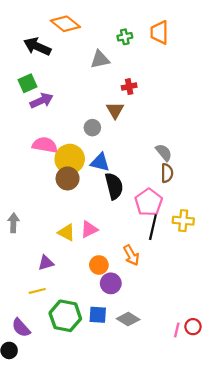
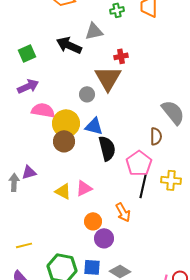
black arrow: (37, 47) -> (69, 45), moved
purple arrow: (42, 101) -> (28, 86), moved
brown triangle: (115, 110) -> (108, 78), size x1.6
gray semicircle: (164, 153) -> (173, 112), moved, size x1.5
purple triangle: (46, 263) -> (29, 172), moved
yellow line: (37, 291) -> (24, 245), moved

